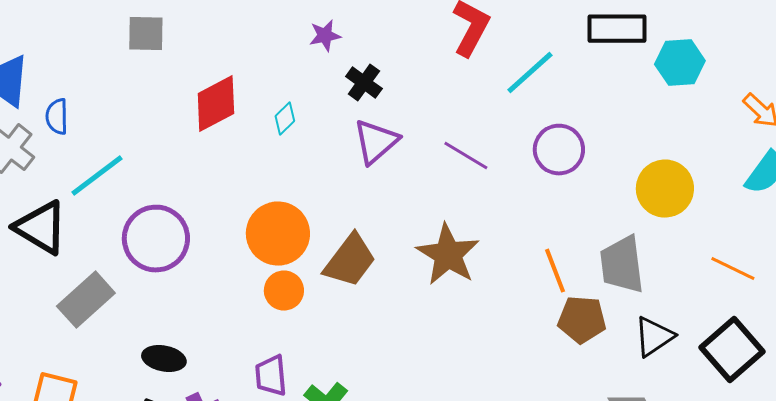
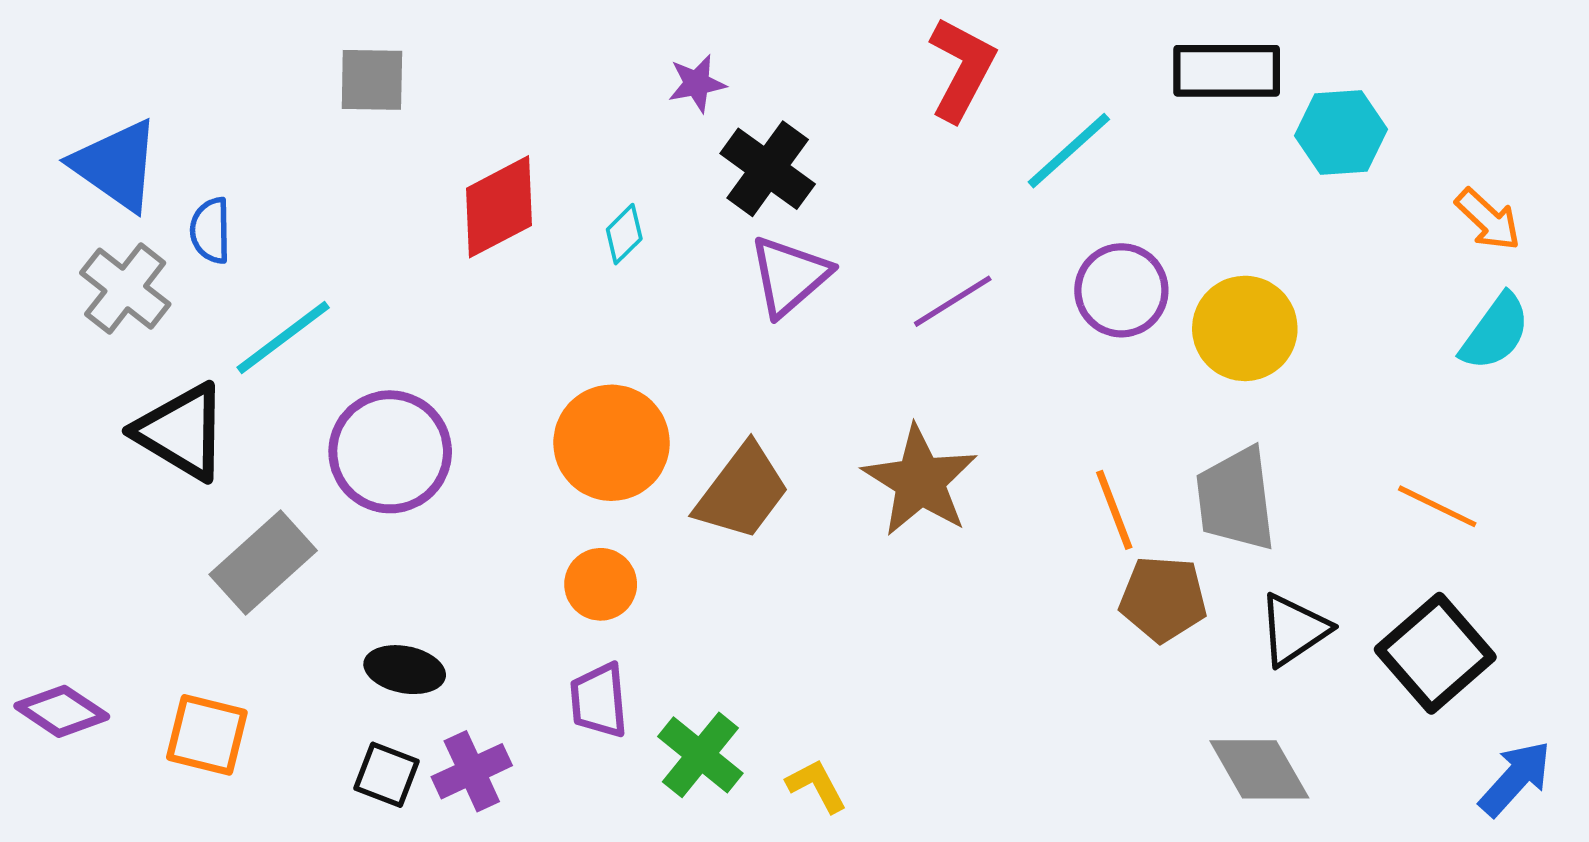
black cross: (364, 83) -> (768, 169), size x1.4
purple line: (466, 156) -> (953, 301), turned -63
yellow circle: (665, 189) -> (1245, 328), moved
orange circle: (284, 291) -> (601, 584), moved

